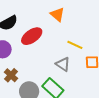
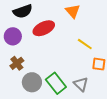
gray triangle: (63, 64) -> (81, 84), moved

